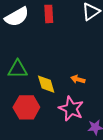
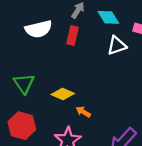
green triangle: (18, 69) -> (24, 84), turned 40
yellow diamond: (46, 84) -> (63, 94), moved, turned -65

